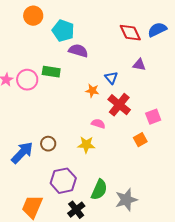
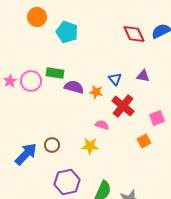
purple semicircle: (78, 51) -> (74, 87), moved
purple triangle: (139, 65) -> (143, 76), moved

